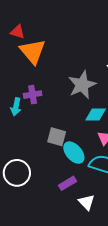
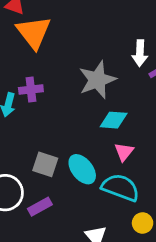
gray square: (57, 137) -> (45, 164), moved
purple rectangle: (67, 183) -> (40, 207), moved

